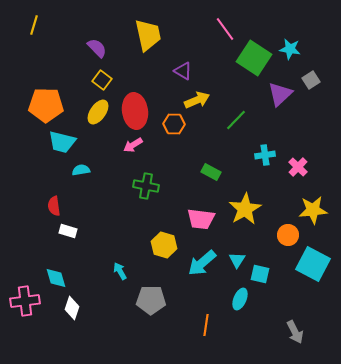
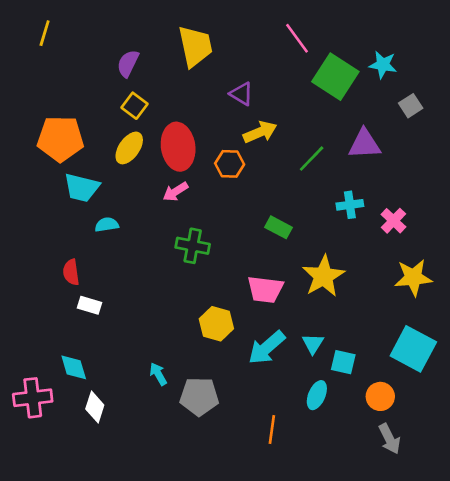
purple semicircle: (97, 48) -> (128, 63), turned -110
purple triangle: (280, 94) -> (364, 144), moved, turned 40
orange circle: (288, 235) -> (380, 396), moved
cyan arrow: (120, 271) -> (158, 374), moved

